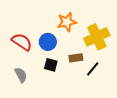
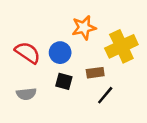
black line: (93, 69) -> (105, 95), moved
gray semicircle: (21, 75) -> (26, 94), turned 112

